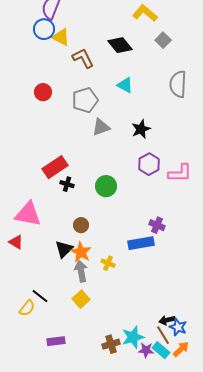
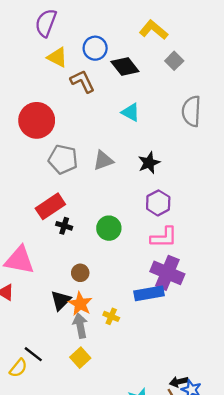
blue circle: (44, 29) -> (95, 48), moved
red circle: (43, 92) -> (37, 120), size x1.8
gray pentagon: (85, 100) -> (63, 159), moved, turned 30
pink L-shape: (180, 173) -> (164, 237), moved
purple cross: (157, 225) -> (167, 273), size x1.8

